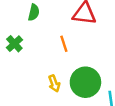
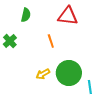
yellow arrow: (54, 83) -> (43, 74), turned 80

